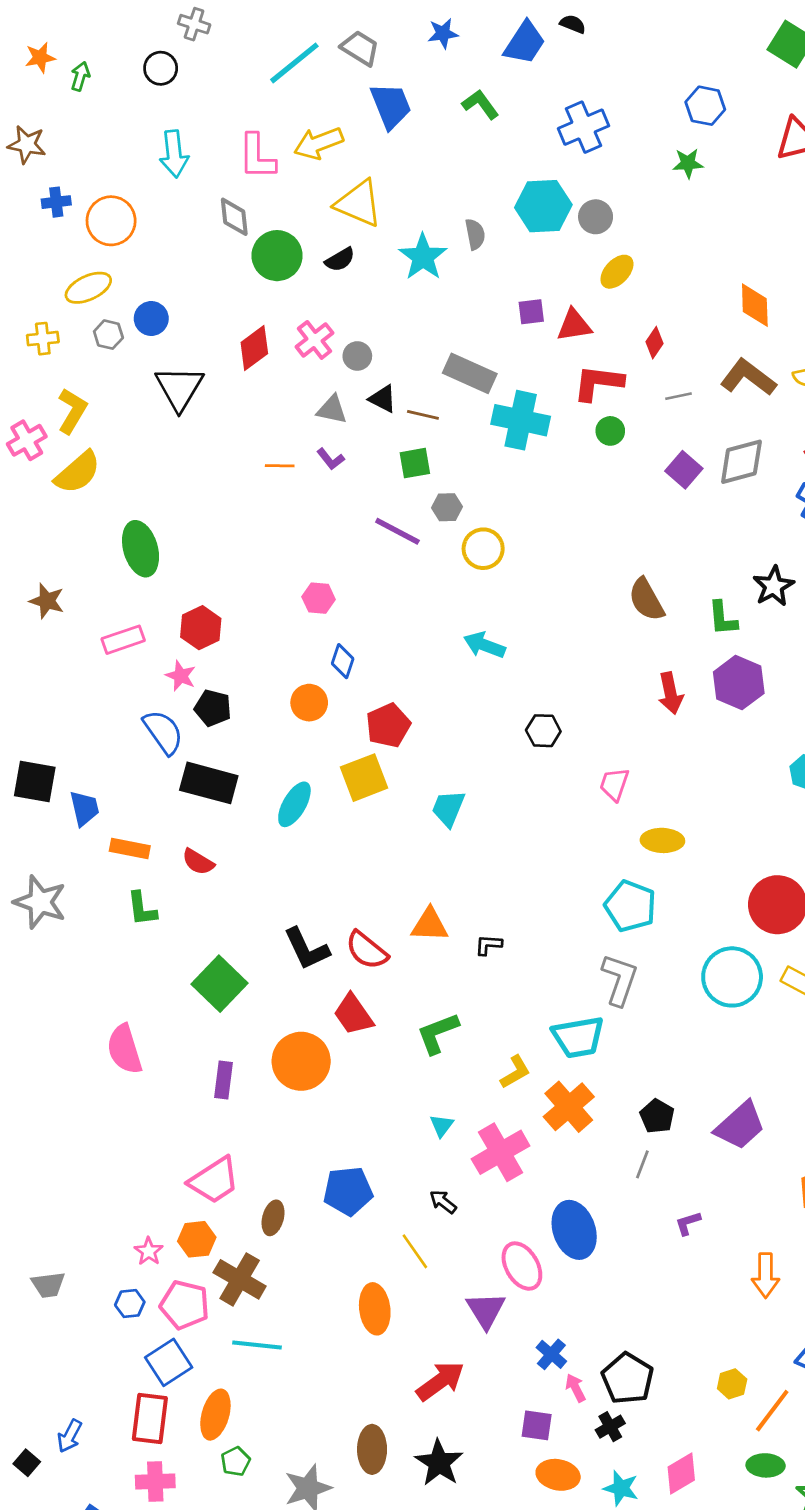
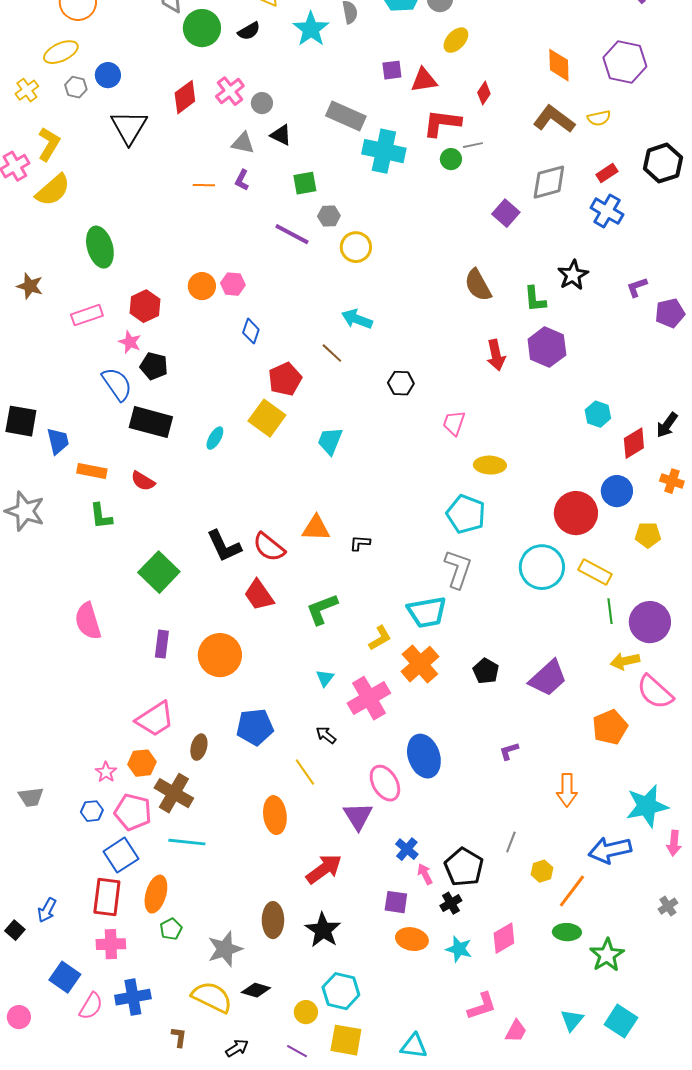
yellow cross: (43, 339) -> (27, 90), turned -30
gray line: (679, 396) -> (473, 145), moved
brown line: (423, 415) -> (332, 353), moved, turned 30
purple L-shape: (331, 459) -> (242, 180), turned 65
purple square: (684, 470) -> (506, 213), moved
orange circle: (309, 703) -> (202, 286), moved
yellow square: (364, 778) -> (267, 418), turned -33
cyan ellipse: (294, 804) -> (215, 438), size x0.7
orange circle: (301, 1061) -> (220, 655), moved
gray line: (642, 1164) -> (511, 842), moved

